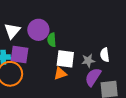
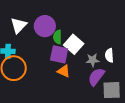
purple square: (19, 54) -> (59, 54), moved
white square: (65, 59) -> (74, 44), moved, turned 30
orange triangle: (60, 74) -> (64, 71), turned 40

